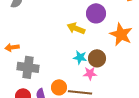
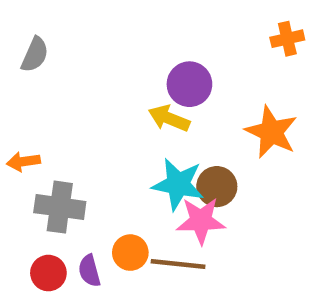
purple circle: (96, 13) -> (189, 84), moved
cyan star: (80, 57) -> (178, 184), size x1.6
pink star: (90, 73) -> (201, 221), size x1.5

